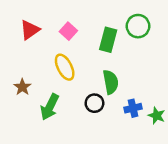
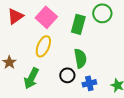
pink square: (68, 31) -> (46, 17), size x1.5
yellow ellipse: (65, 67) -> (43, 46), turned 50
blue cross: (133, 108) -> (89, 83), moved

